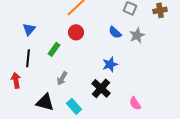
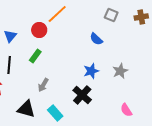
red circle: (76, 32) -> (39, 30), moved
gray star: (137, 35) -> (120, 71), moved
pink semicircle: (135, 103) -> (126, 110), moved

